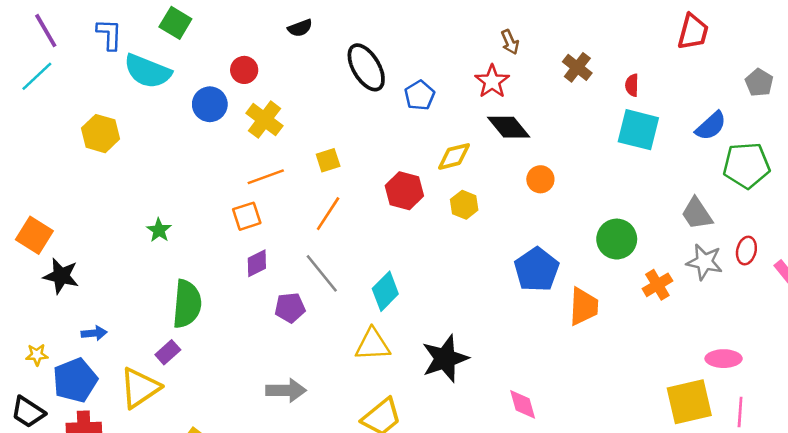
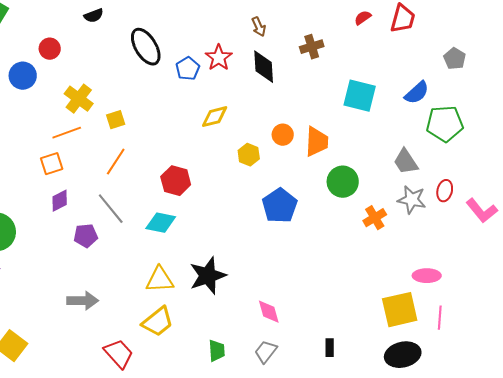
brown cross: (577, 67) -> (312, 47), turned 35
red star: (492, 81) -> (219, 58), moved
red semicircle: (632, 85) -> (363, 18), moved, turned 54
yellow cross: (264, 120) -> (79, 99), moved
black diamond: (509, 127) -> (264, 67), moved, turned 36
red hexagon: (404, 191) -> (176, 181), moved
yellow hexagon: (464, 205) -> (249, 155), moved
cyan diamond: (385, 291) -> (161, 223), turned 56
orange trapezoid: (584, 306) -> (317, 142), moved
yellow triangle: (373, 345) -> (160, 280), moved

